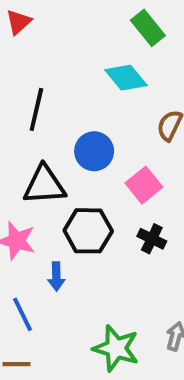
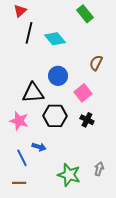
cyan diamond: (126, 78) -> (55, 39), moved
black line: (36, 109) -> (29, 33), moved
blue arrow: (56, 277) -> (39, 147), moved, turned -72

